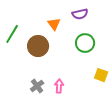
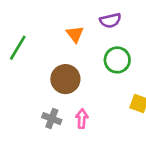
brown circle: (38, 46) -> (65, 79), moved
gray cross: (37, 86) -> (52, 119), turned -32

